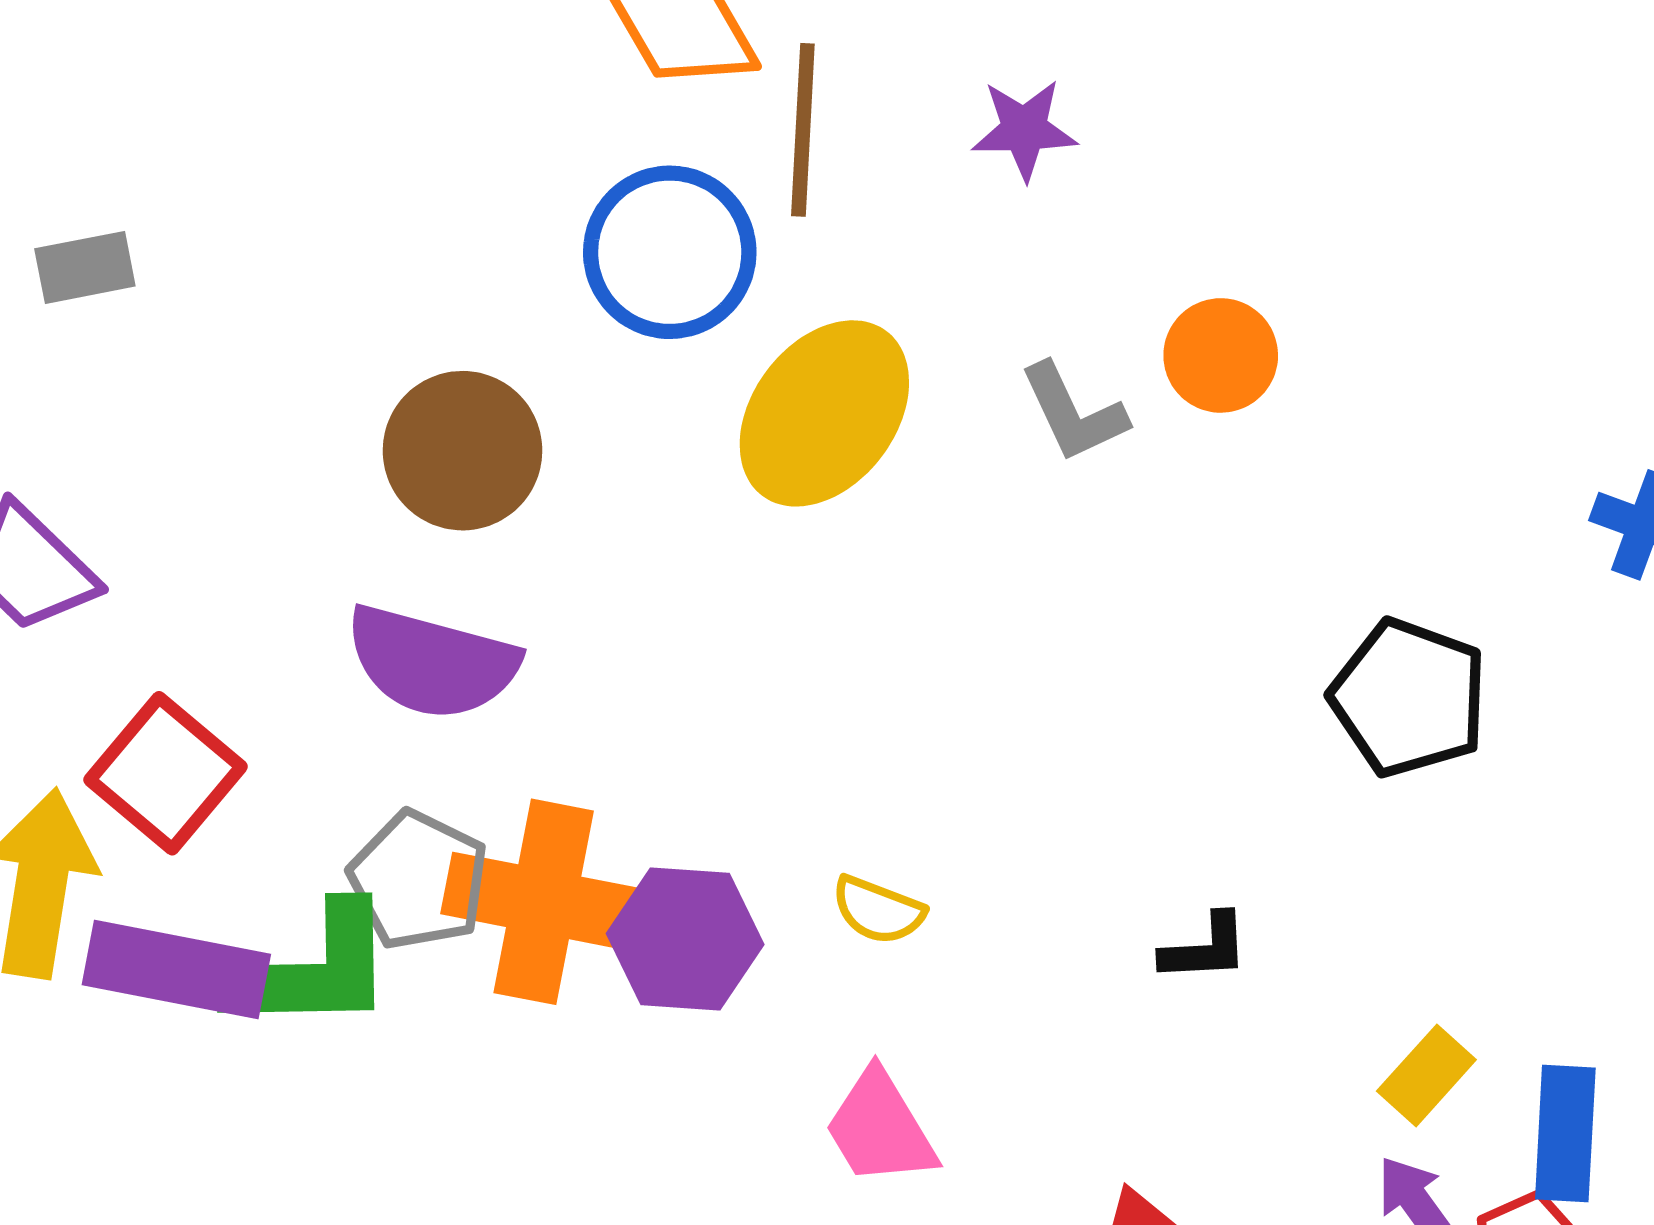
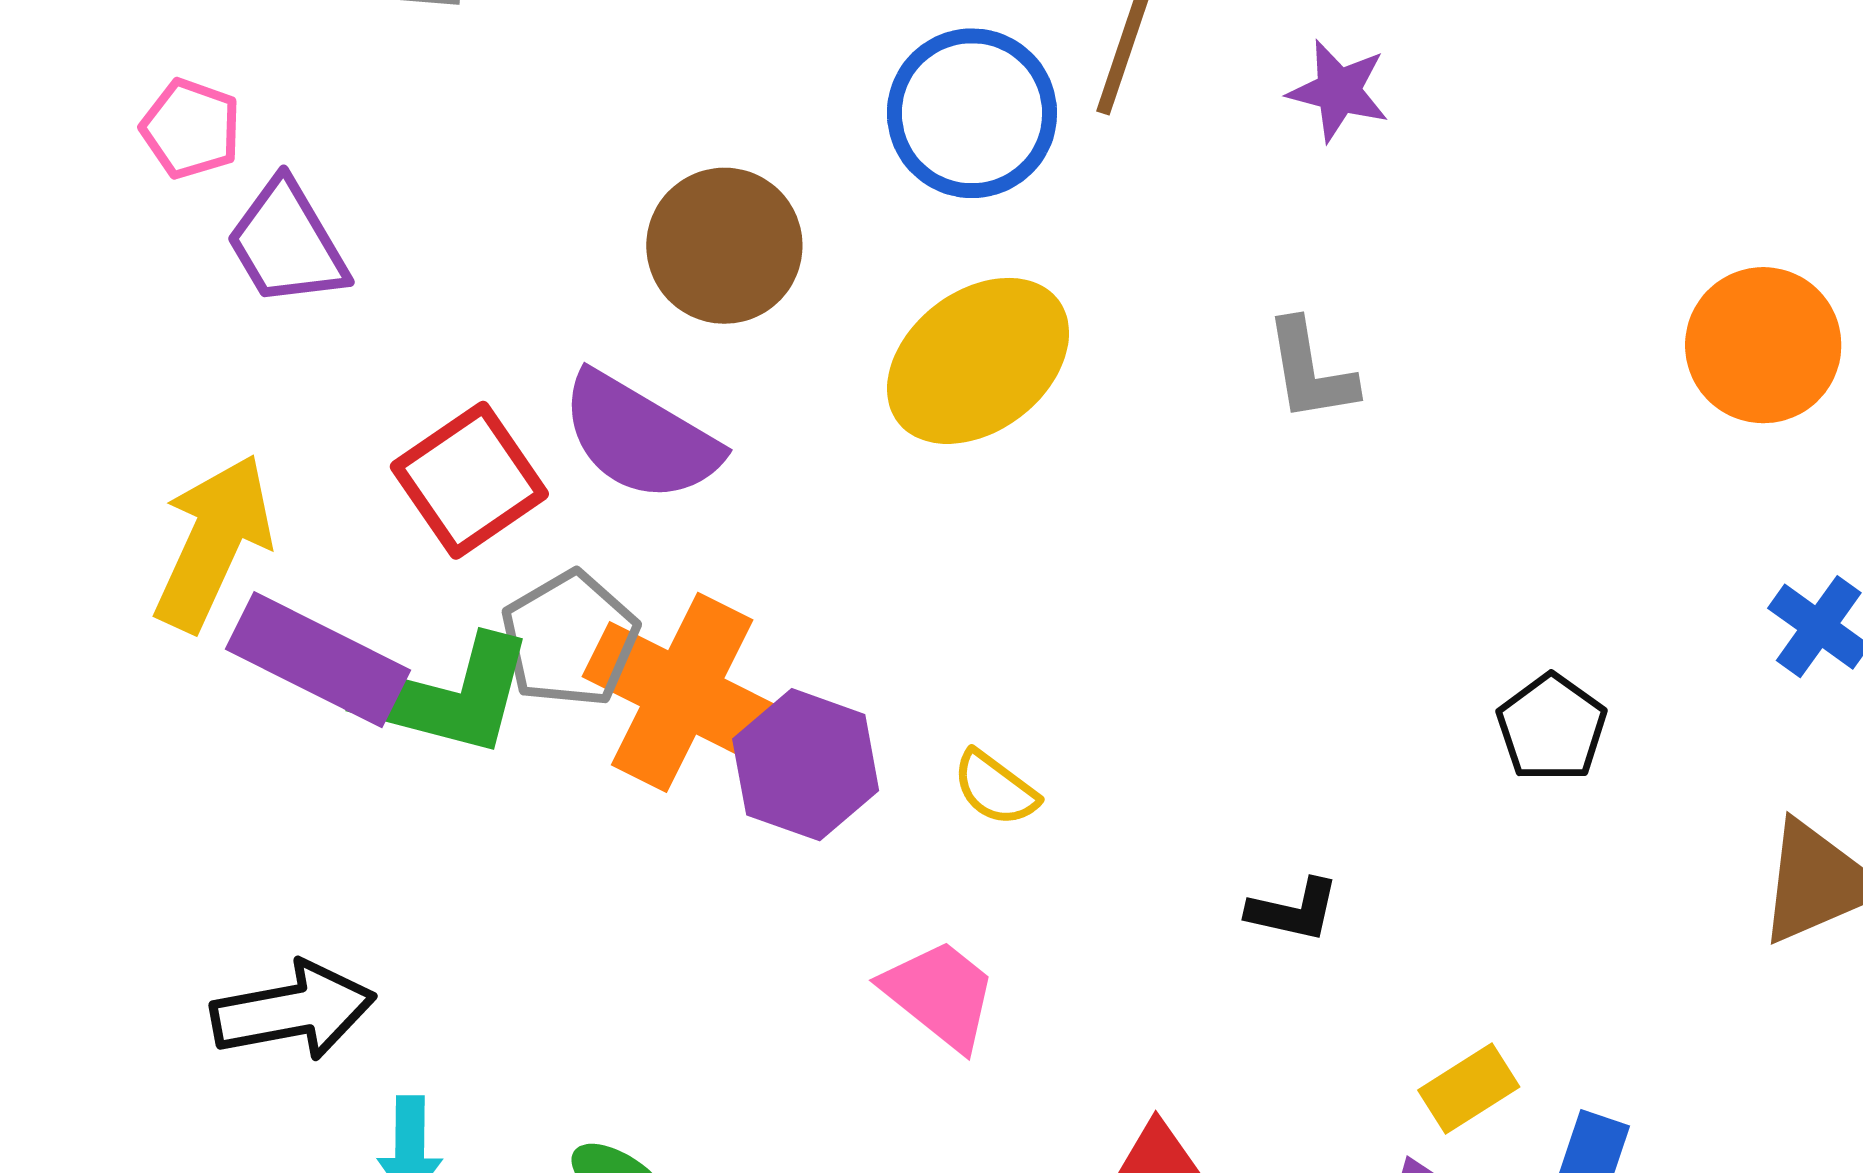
orange circle: (1221, 355) -> (1763, 345), moved, size x1.4
yellow ellipse: (824, 413) -> (978, 361), moved
black pentagon: (1409, 698) -> (1552, 728), size x0.7
red square: (166, 773) -> (469, 480), moved
pink trapezoid: (880, 1128) -> (940, 994), turned 144

